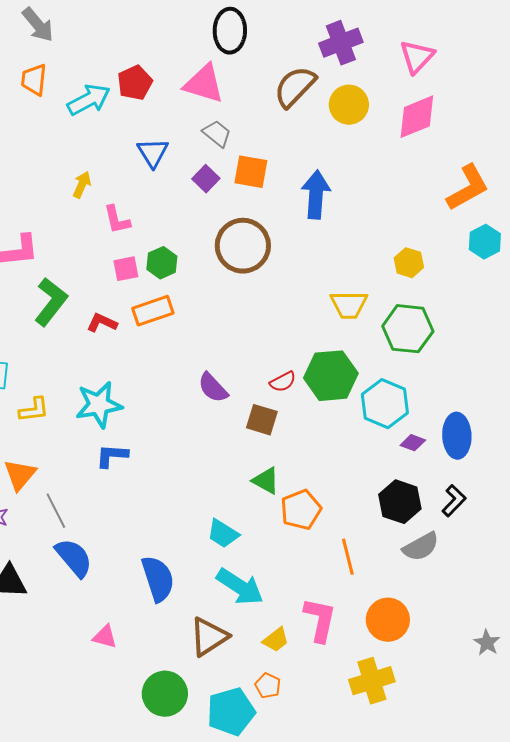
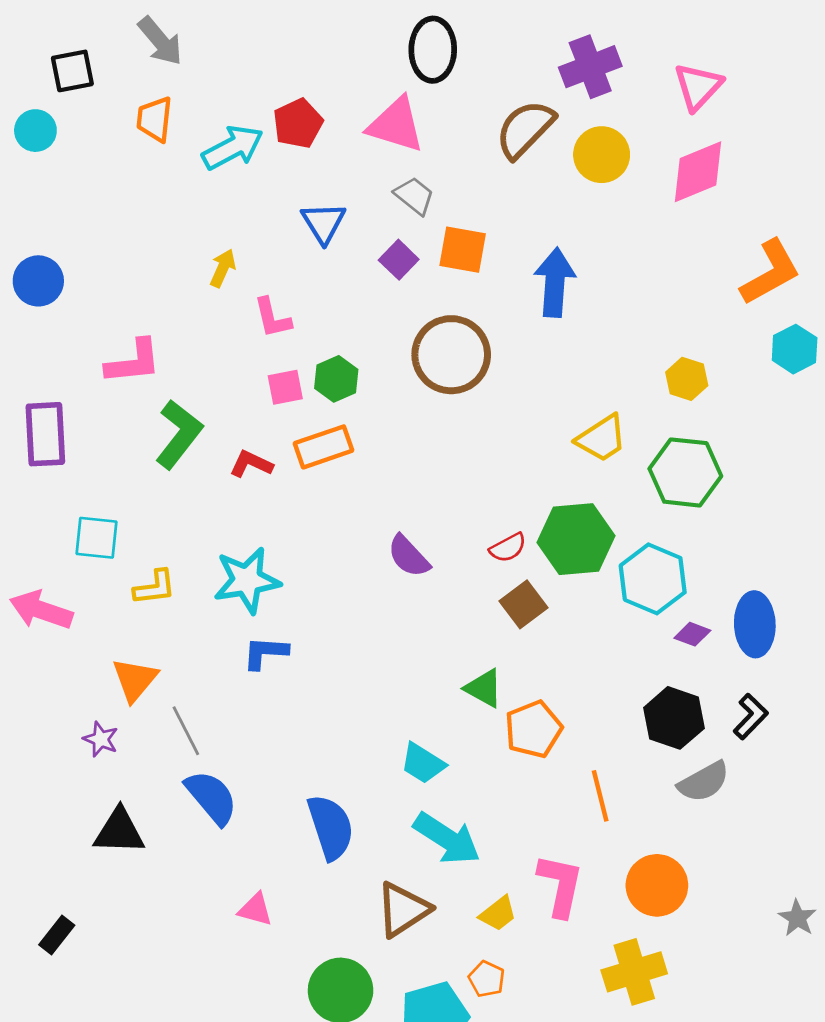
yellow trapezoid: (349, 305) -> (602, 438), turned -33
brown square: (262, 420) -> (524, 604), moved, turned 36

